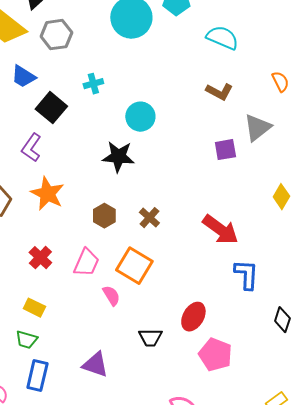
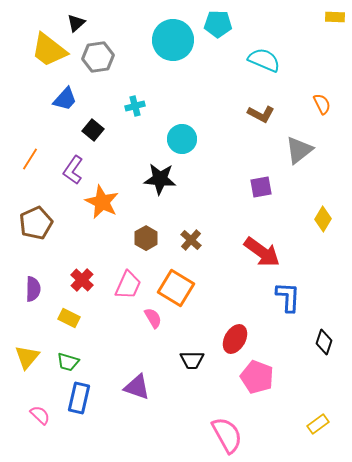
blue trapezoid: (23, 77) -> (65, 99), turned -80
black square: (51, 108) -> (93, 130), size x0.7
purple square: (225, 150) -> (261, 187), moved
orange star: (47, 194) -> (102, 202), moved
yellow rectangle: (34, 308) -> (69, 318), moved

